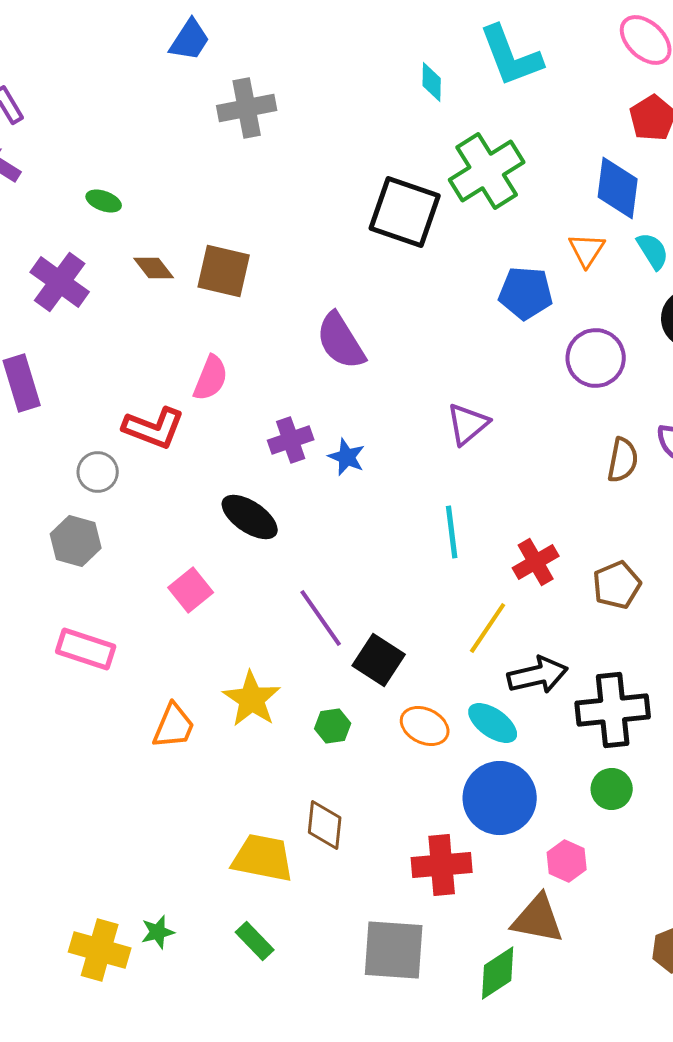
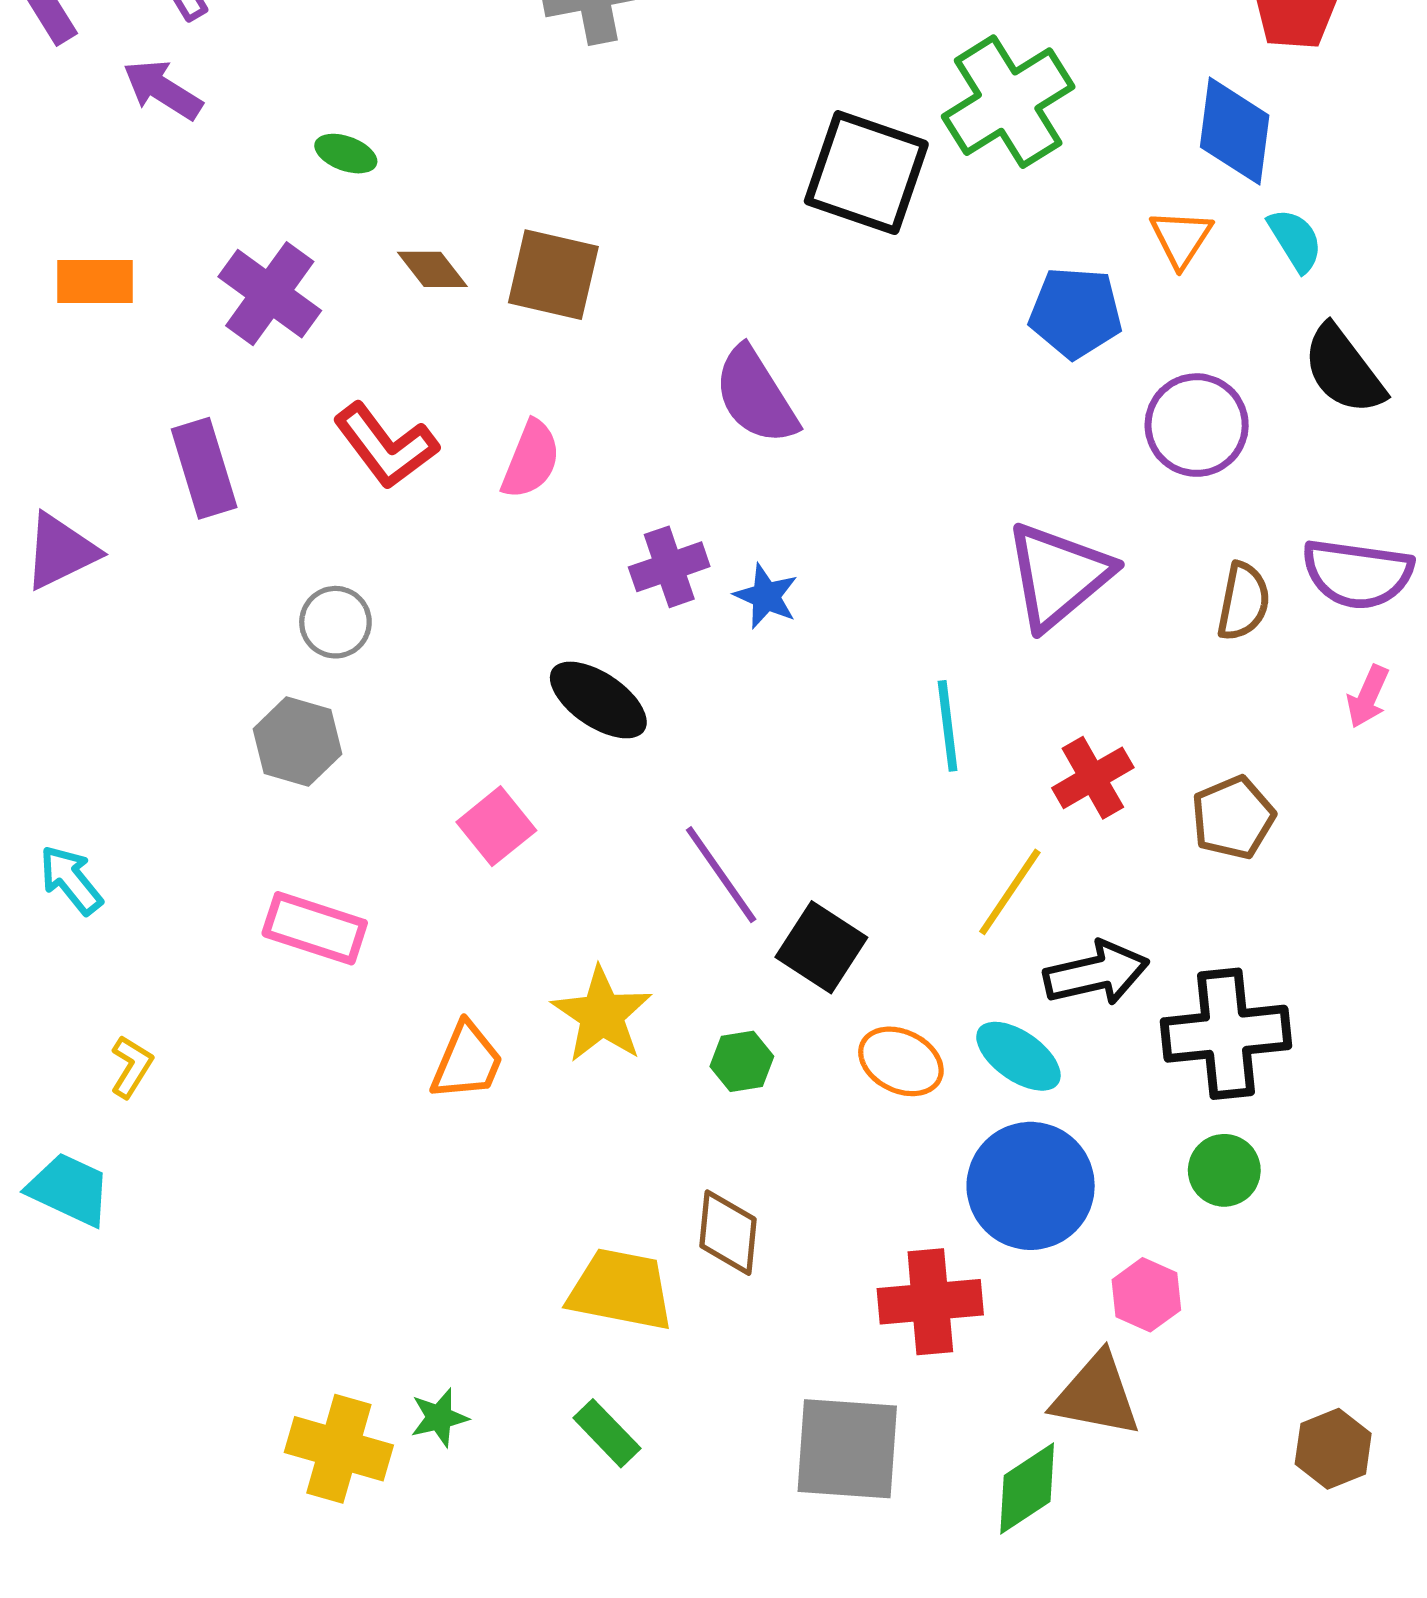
purple triangle: (468, 424) -> (1058, 575), moved, size x1.5
red L-shape: (154, 428) -> (386, 446), moved, turned 32

